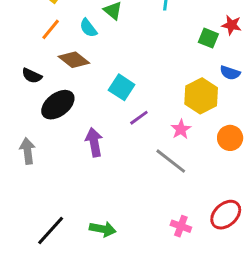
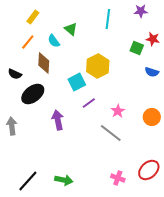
brown diamond: (74, 60) -> (44, 63), turned 55
cyan square: (122, 87) -> (77, 82), turned 30
yellow hexagon: (201, 96) -> (98, 66), moved

